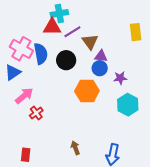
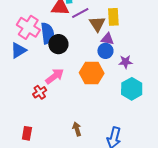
yellow rectangle: (136, 32) -> (113, 17), moved
black circle: (66, 60) -> (58, 44), moved
pink arrow: (24, 96) -> (55, 76), moved

